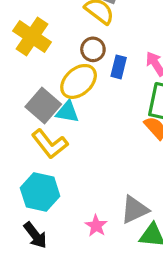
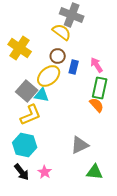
yellow L-shape: (50, 144) -> (31, 115), turned -75
gray triangle: (135, 210) -> (80, 145), moved
pink star: (96, 226) -> (45, 172), moved

